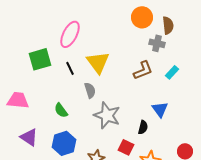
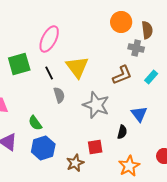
gray semicircle: (90, 90) -> (59, 95), moved
green semicircle: (61, 110) -> (35, 123), moved
gray star: (107, 115) -> (96, 105), moved
red square: (126, 147) -> (95, 147), moved, turned -35

